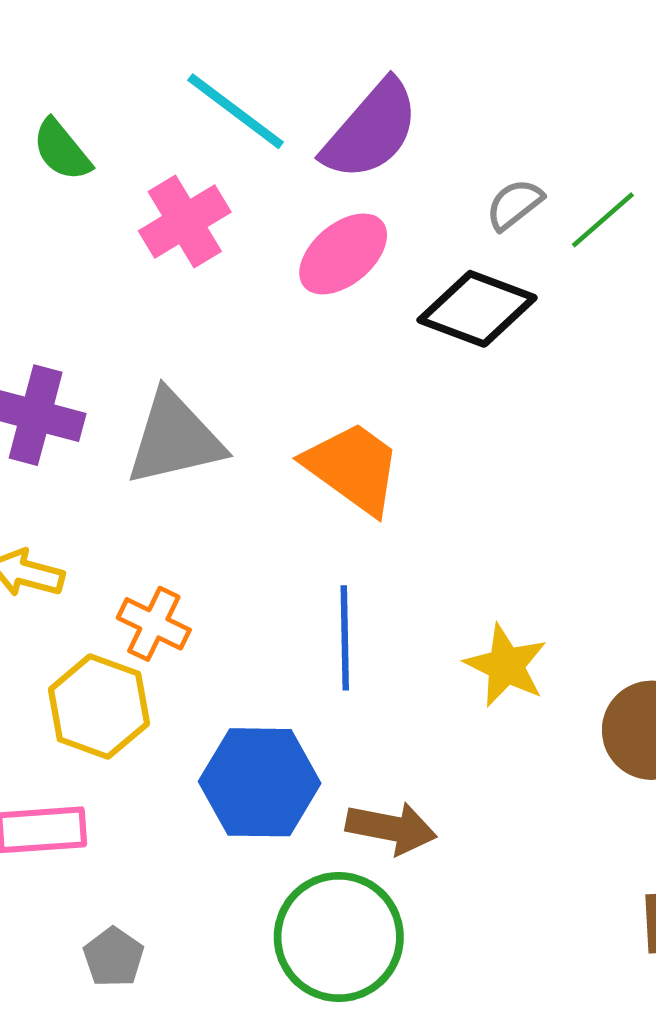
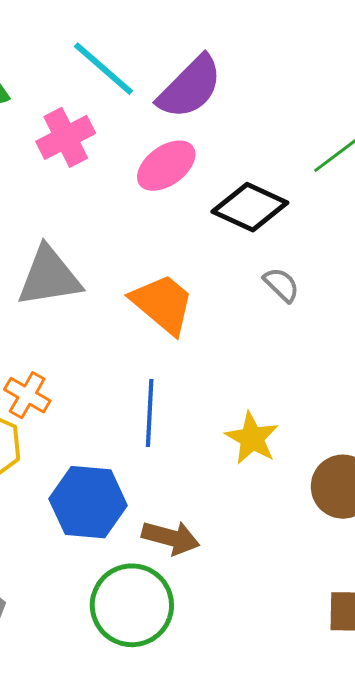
gray semicircle: (514, 204) -> (281, 285), moved, turned 78

